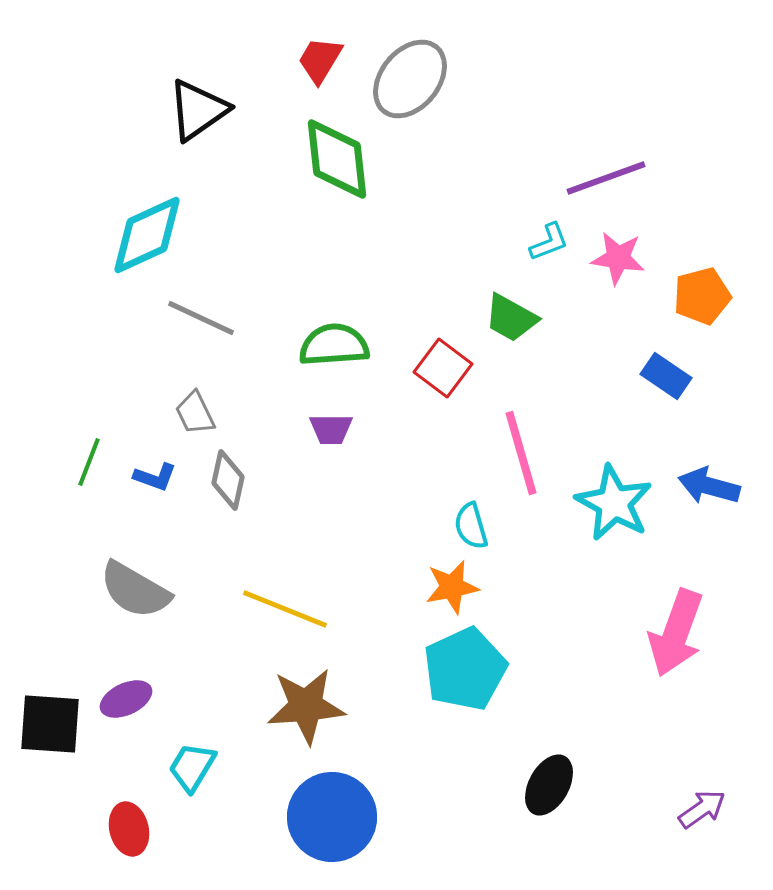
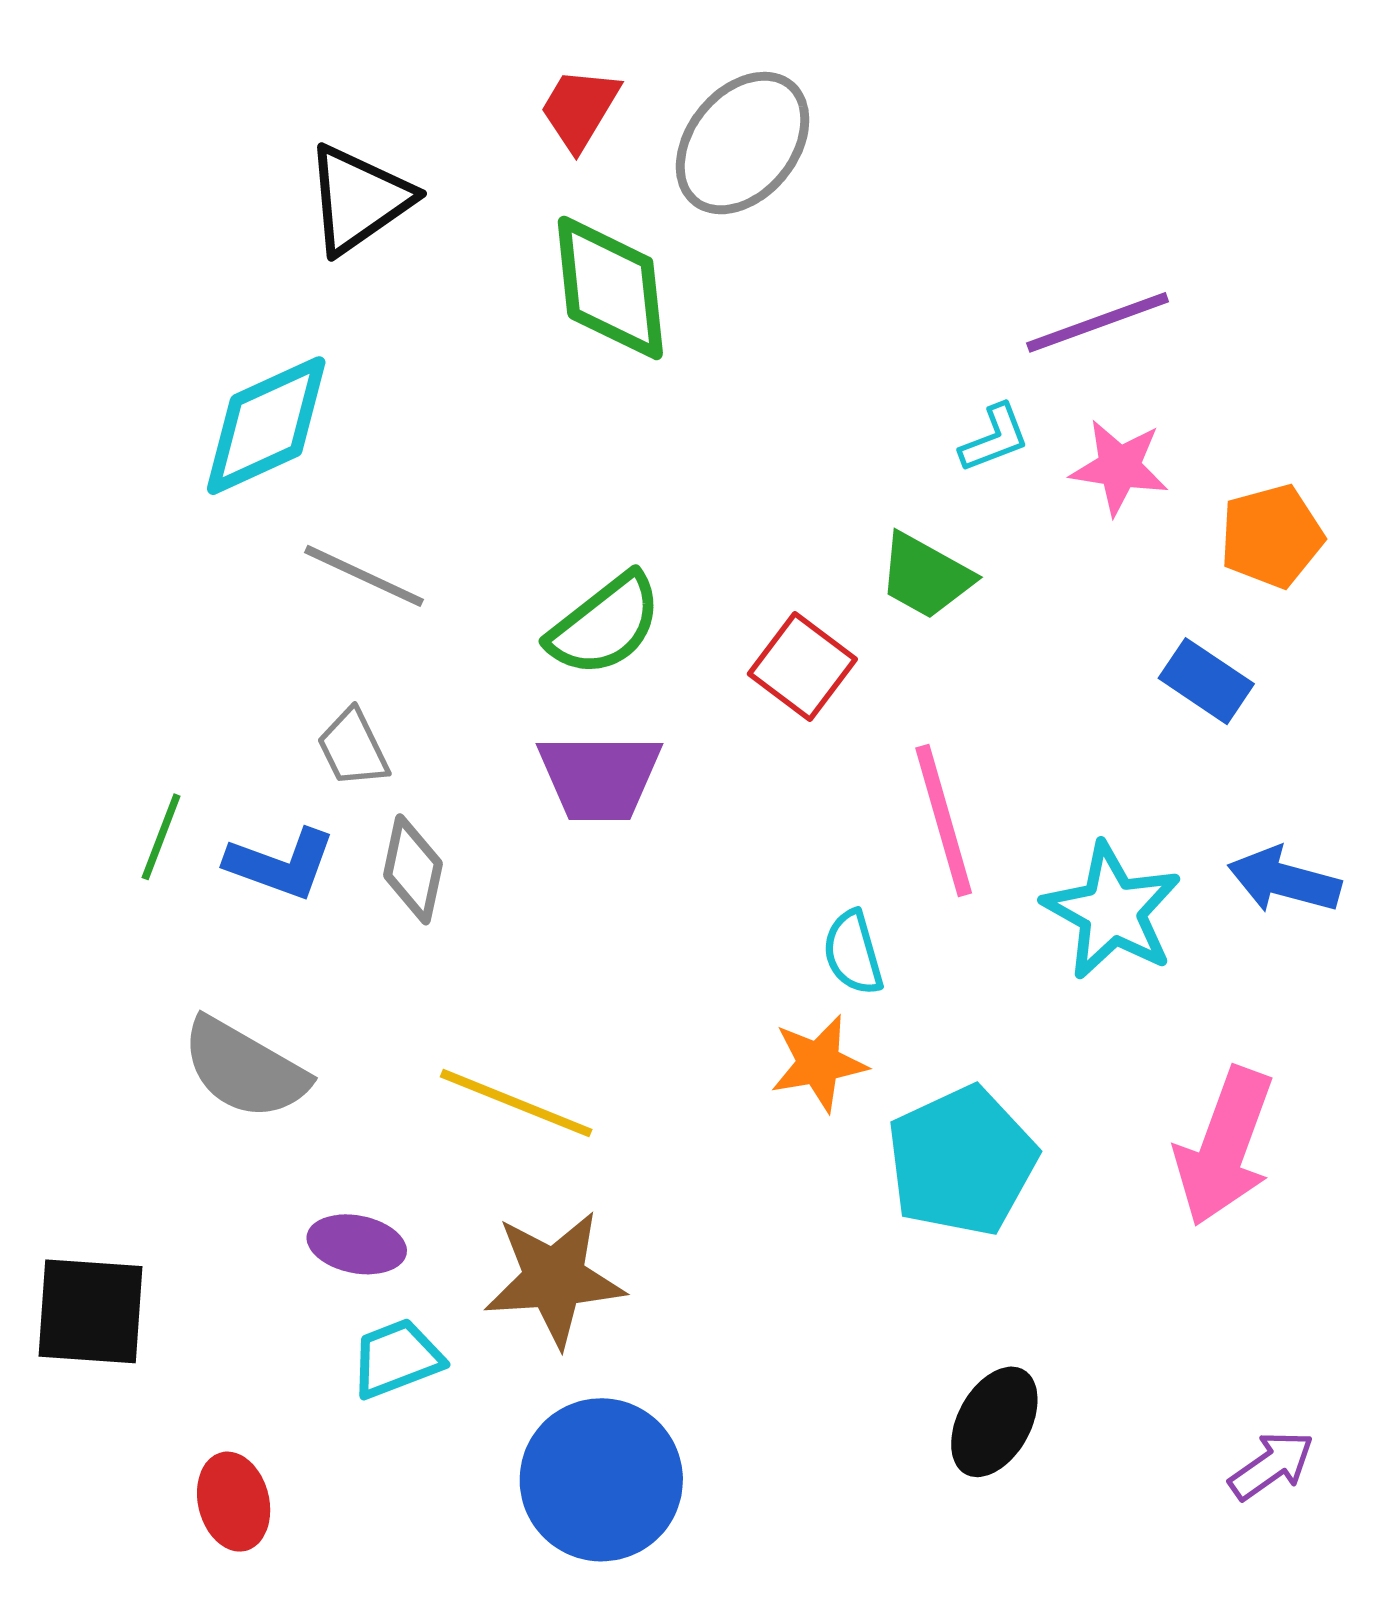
green semicircle: (334, 345) -> (605, 625), turned 146
purple trapezoid: (331, 429) -> (599, 777), size x1.6
blue L-shape: (155, 477) -> (281, 864), size x1.4
cyan pentagon: (465, 669) -> (962, 1161), moved
purple ellipse: (126, 699) -> (357, 1244), moved, turned 36
cyan trapezoid: (192, 767) -> (397, 1358), moved, turned 38

